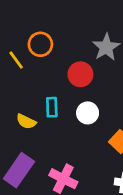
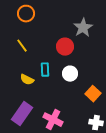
orange circle: (40, 44) -> (26, 14), moved
yellow line: (16, 60) -> (22, 46), moved

